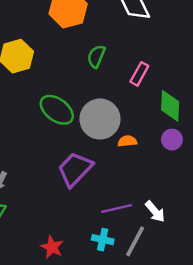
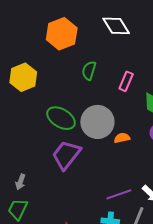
purple trapezoid: (75, 169) -> (66, 155), moved

